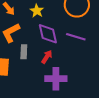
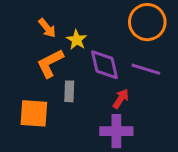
yellow star: (37, 11) -> (77, 40), moved
red arrow: (47, 57) -> (121, 99), moved

